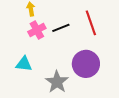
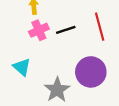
cyan triangle: (24, 64) -> (22, 67), turned 30

